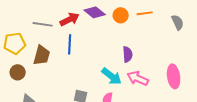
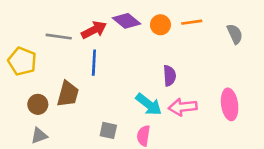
yellow pentagon: (15, 43) -> (22, 61), turned 30
brown trapezoid: (42, 55) -> (68, 94), moved
brown circle: (18, 72) -> (38, 104), moved
pink arrow: (138, 78) -> (183, 107), turned -30

